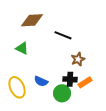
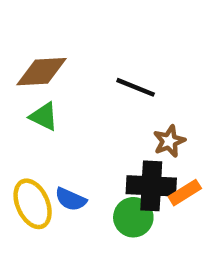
brown diamond: (32, 20) -> (42, 72), moved
black cross: (70, 79) -> (151, 186), size x1.5
blue semicircle: (41, 81) -> (71, 199), moved

